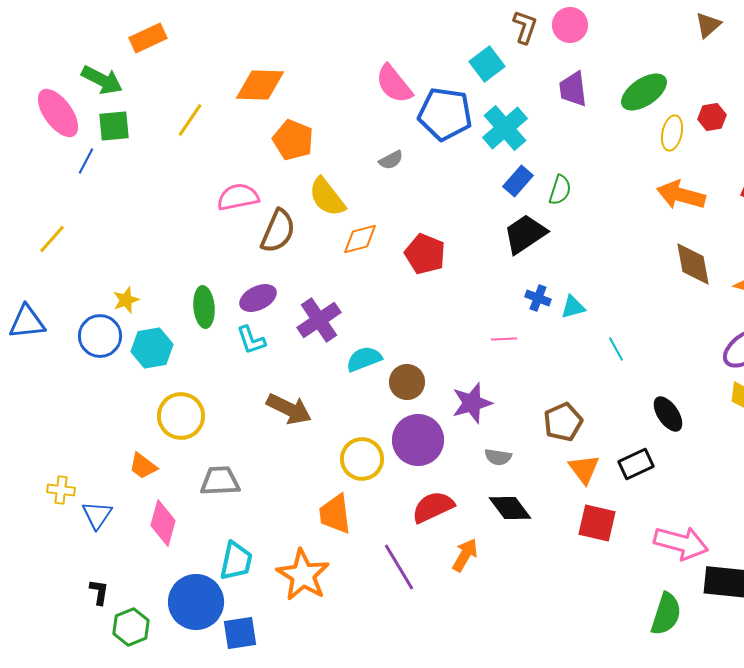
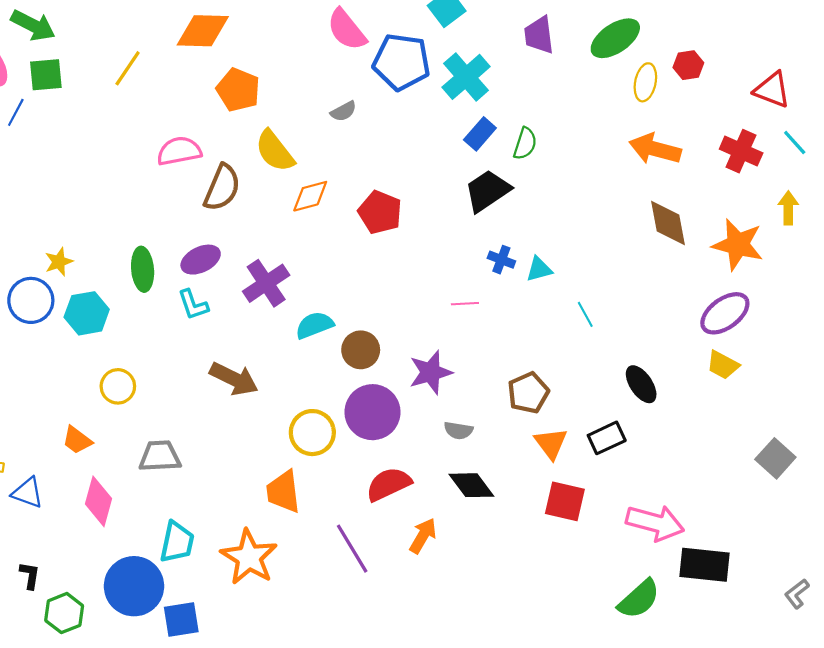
yellow circle: (181, 416) -> (118, 386), size x0.7
blue triangle: (97, 515) -> (28, 493), turned -44
green semicircle: (666, 614) -> (639, 599), turned 30

